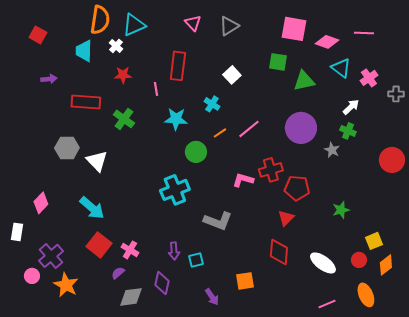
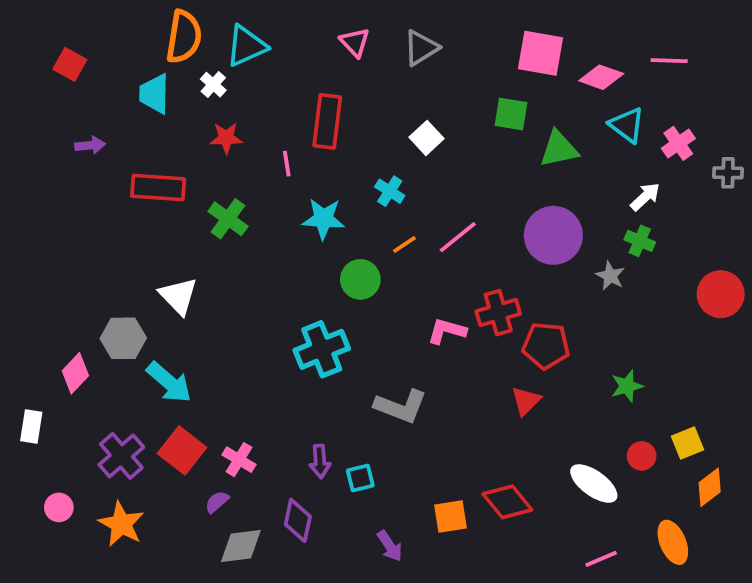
gray hexagon: (67, 148) -> (123, 338), moved
red diamond: (279, 252) -> (507, 502), moved, turned -44
purple cross: (51, 256) -> (121, 456), moved
red circle: (359, 260) -> (642, 456), moved

